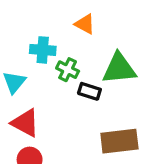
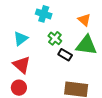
orange triangle: (85, 24) -> (84, 20), moved
cyan cross: (43, 50) -> (44, 14), moved

